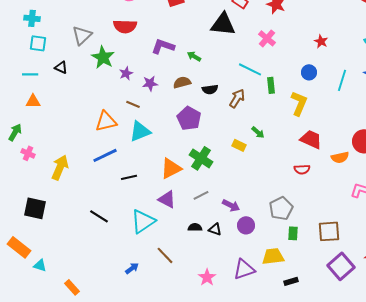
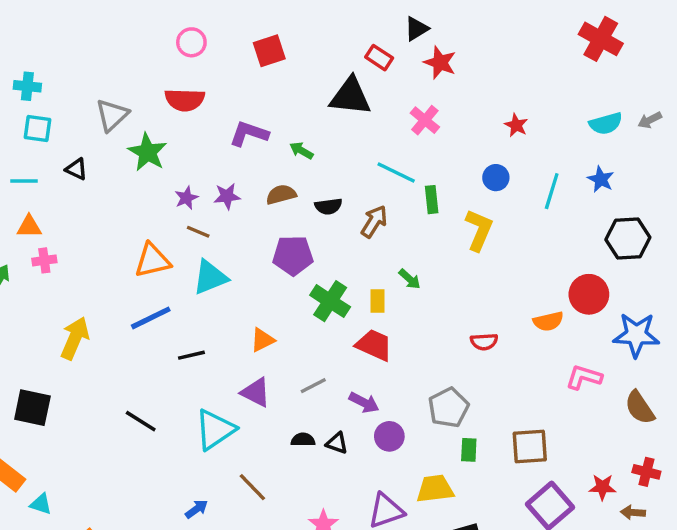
purple star: (126, 73) -> (186, 198), moved
purple pentagon: (189, 118) -> (293, 255), turned -30
red trapezoid: (311, 139) -> (374, 345), moved
yellow rectangle: (239, 145) -> (377, 301), turned 64
pink cross: (28, 153) -> (44, 260), moved, turned -32
green cross: (201, 158) -> (330, 301), moved
orange triangle: (171, 168) -> (262, 340), size x0.7

